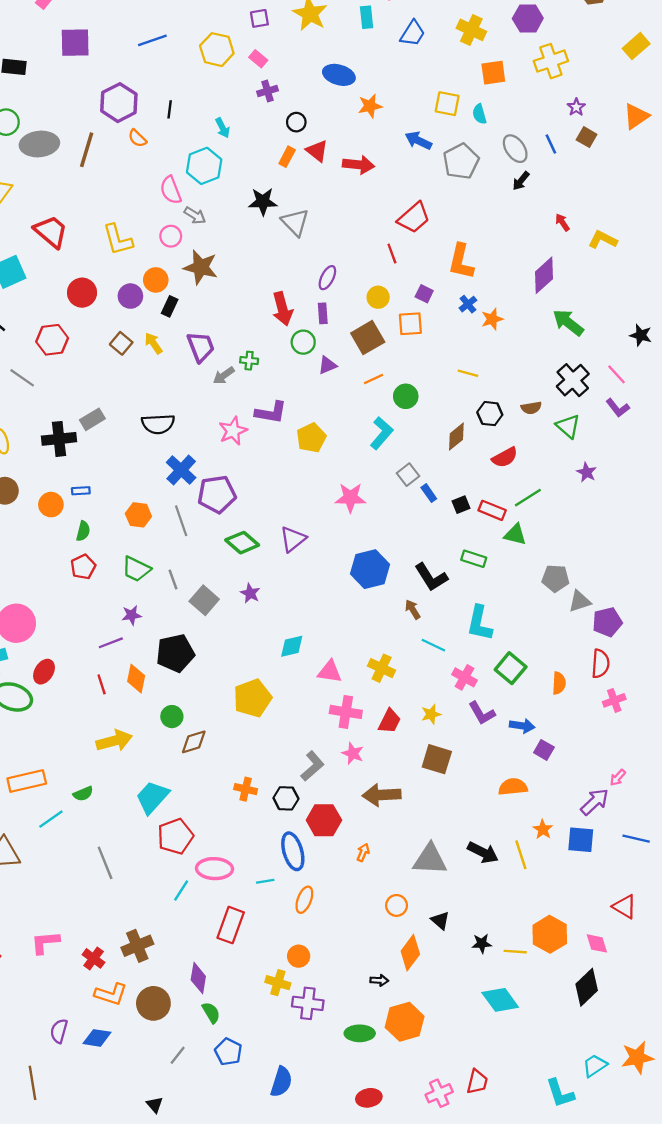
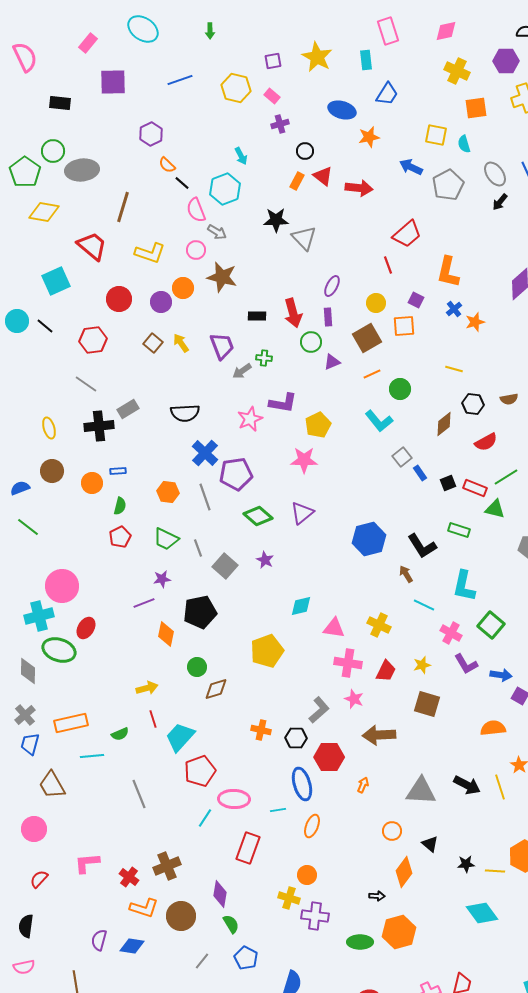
blue trapezoid: (413, 33) -> (387, 94), moved
purple hexagon: (119, 103) -> (151, 134), size x0.7
black line: (170, 109) -> (182, 183), moved, turned -56
brown line: (87, 150) -> (123, 207), moved
yellow L-shape: (118, 240) -> (150, 253), turned -56
black rectangle: (170, 306) -> (257, 316), moved, turned 66
gray line: (22, 378) -> (86, 384), moved
cyan L-shape: (382, 433) -> (379, 421), turned 100
pink star: (350, 498) -> (304, 460), moved
red line: (102, 684) -> (153, 719), moved
yellow arrow: (114, 741) -> (147, 688), size x0.7
cyan line: (51, 819) -> (92, 756), turned 30

